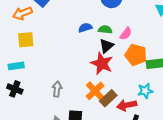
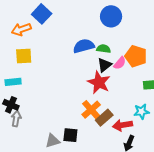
blue semicircle: (85, 28) -> (84, 46), size x1.5
pink semicircle: (126, 34) -> (120, 63), moved
orange pentagon: (136, 55) -> (136, 56), moved
gray arrow: (57, 89) -> (16, 119), moved

